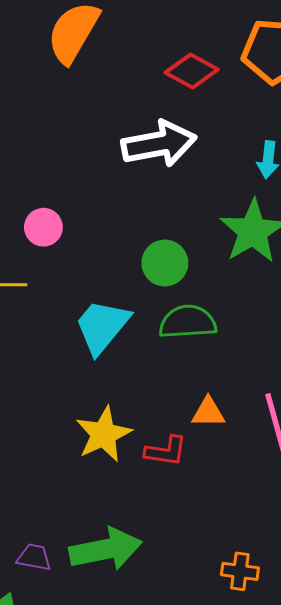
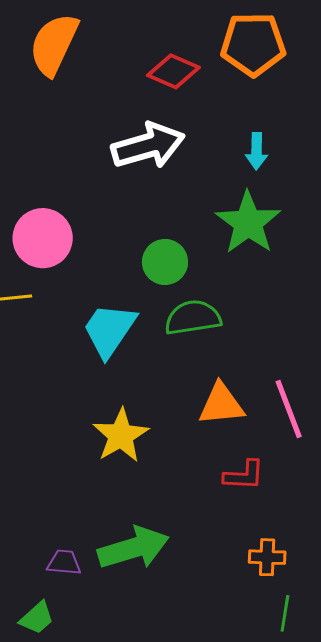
pink circle: (43, 227) -> (43, 238), size x1.6
orange triangle: (208, 412) -> (221, 404), size x1.4
red L-shape: (166, 451) -> (244, 475), moved

